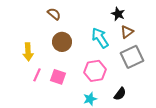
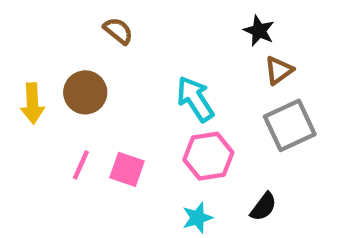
cyan arrow: (100, 38) -> (195, 99), moved
brown circle: (62, 42) -> (85, 92), moved
yellow arrow: (28, 52) -> (32, 103), moved

